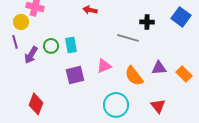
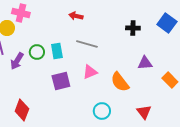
gray line: (128, 38) -> (87, 44), moved
purple triangle: (159, 68) -> (145, 63), moved
cyan circle: (116, 105) -> (102, 111), size x0.7

